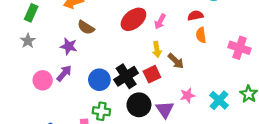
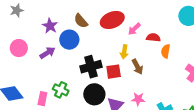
red semicircle: (195, 16) -> (153, 38), moved
brown semicircle: (86, 27) -> (81, 21), moved
purple arrow: (64, 73) -> (47, 53), moved
blue circle: (99, 80) -> (69, 40), moved

